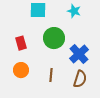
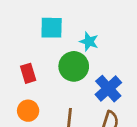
cyan star: (74, 11) -> (89, 42), moved

